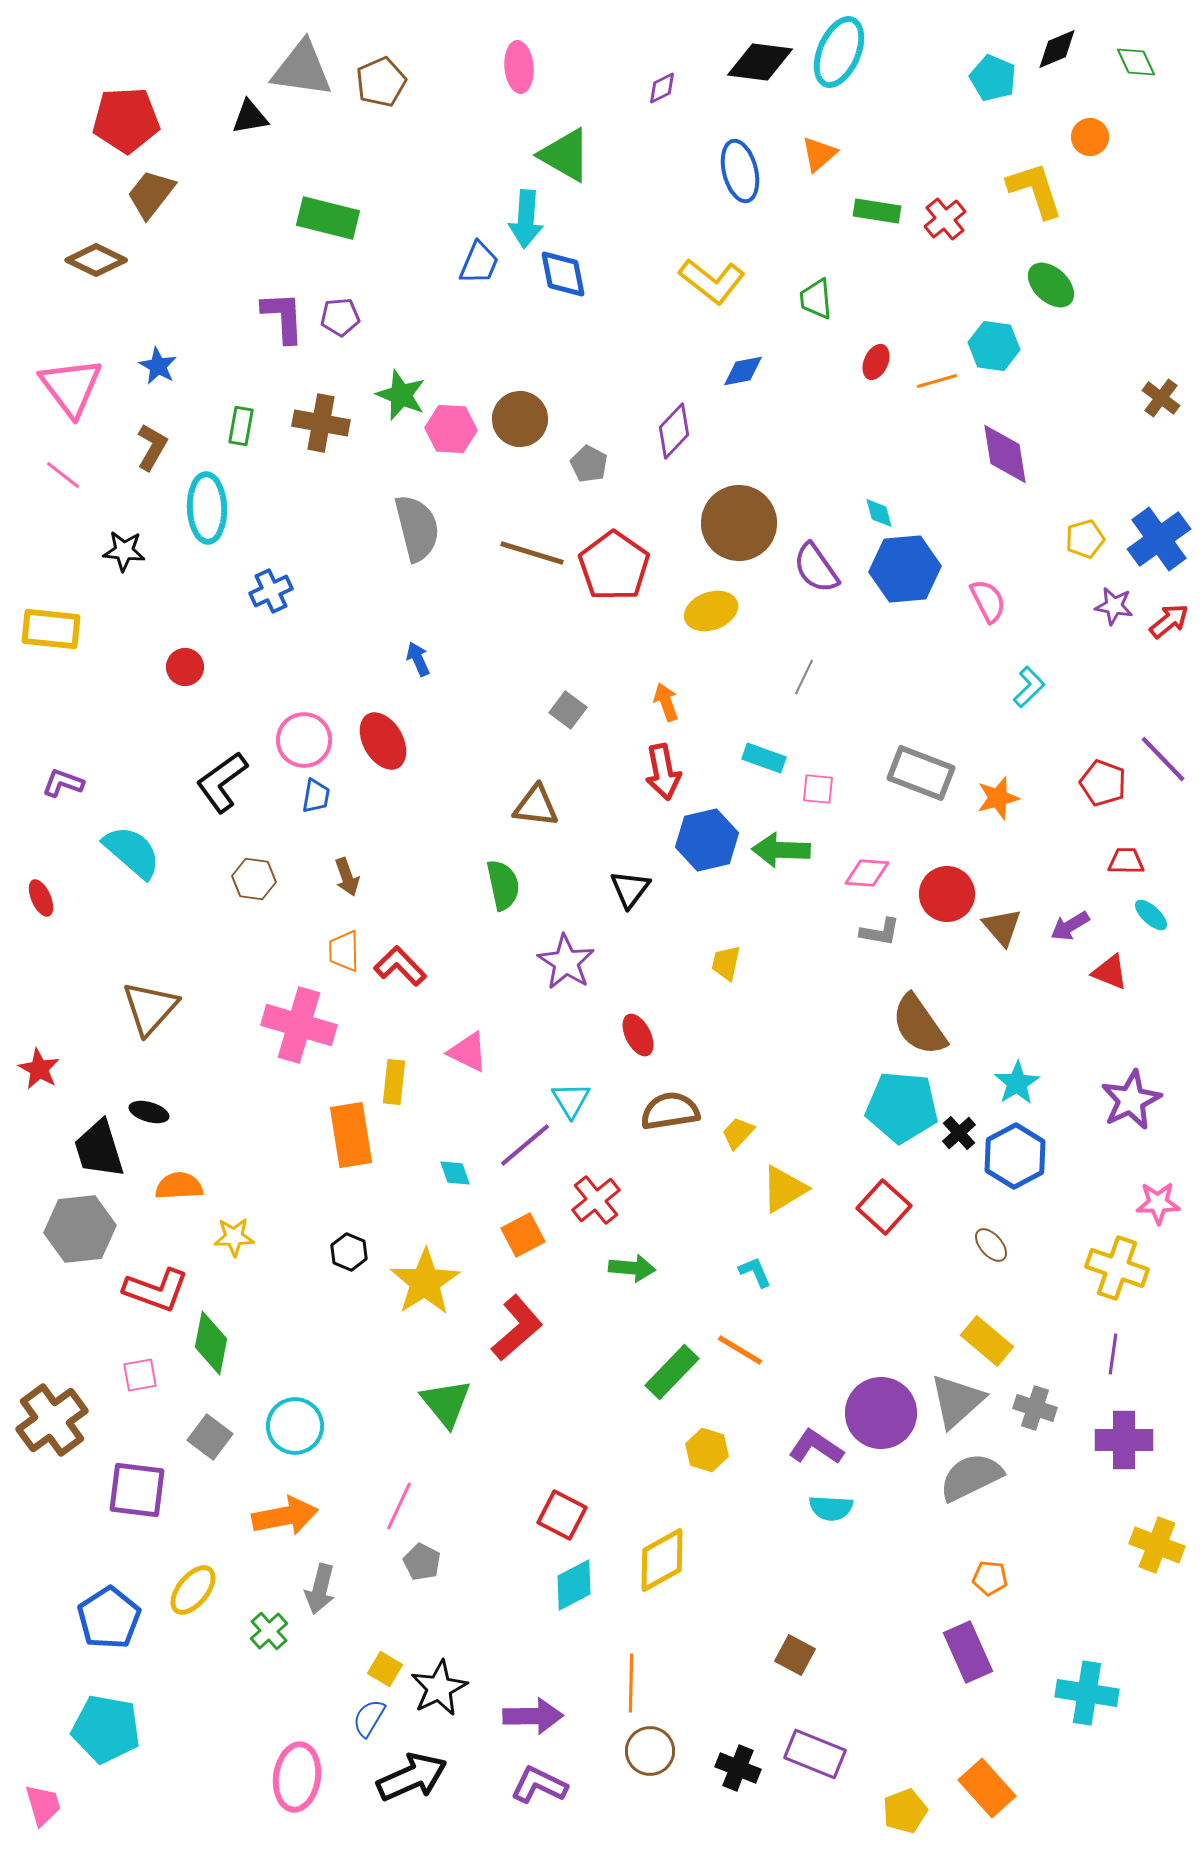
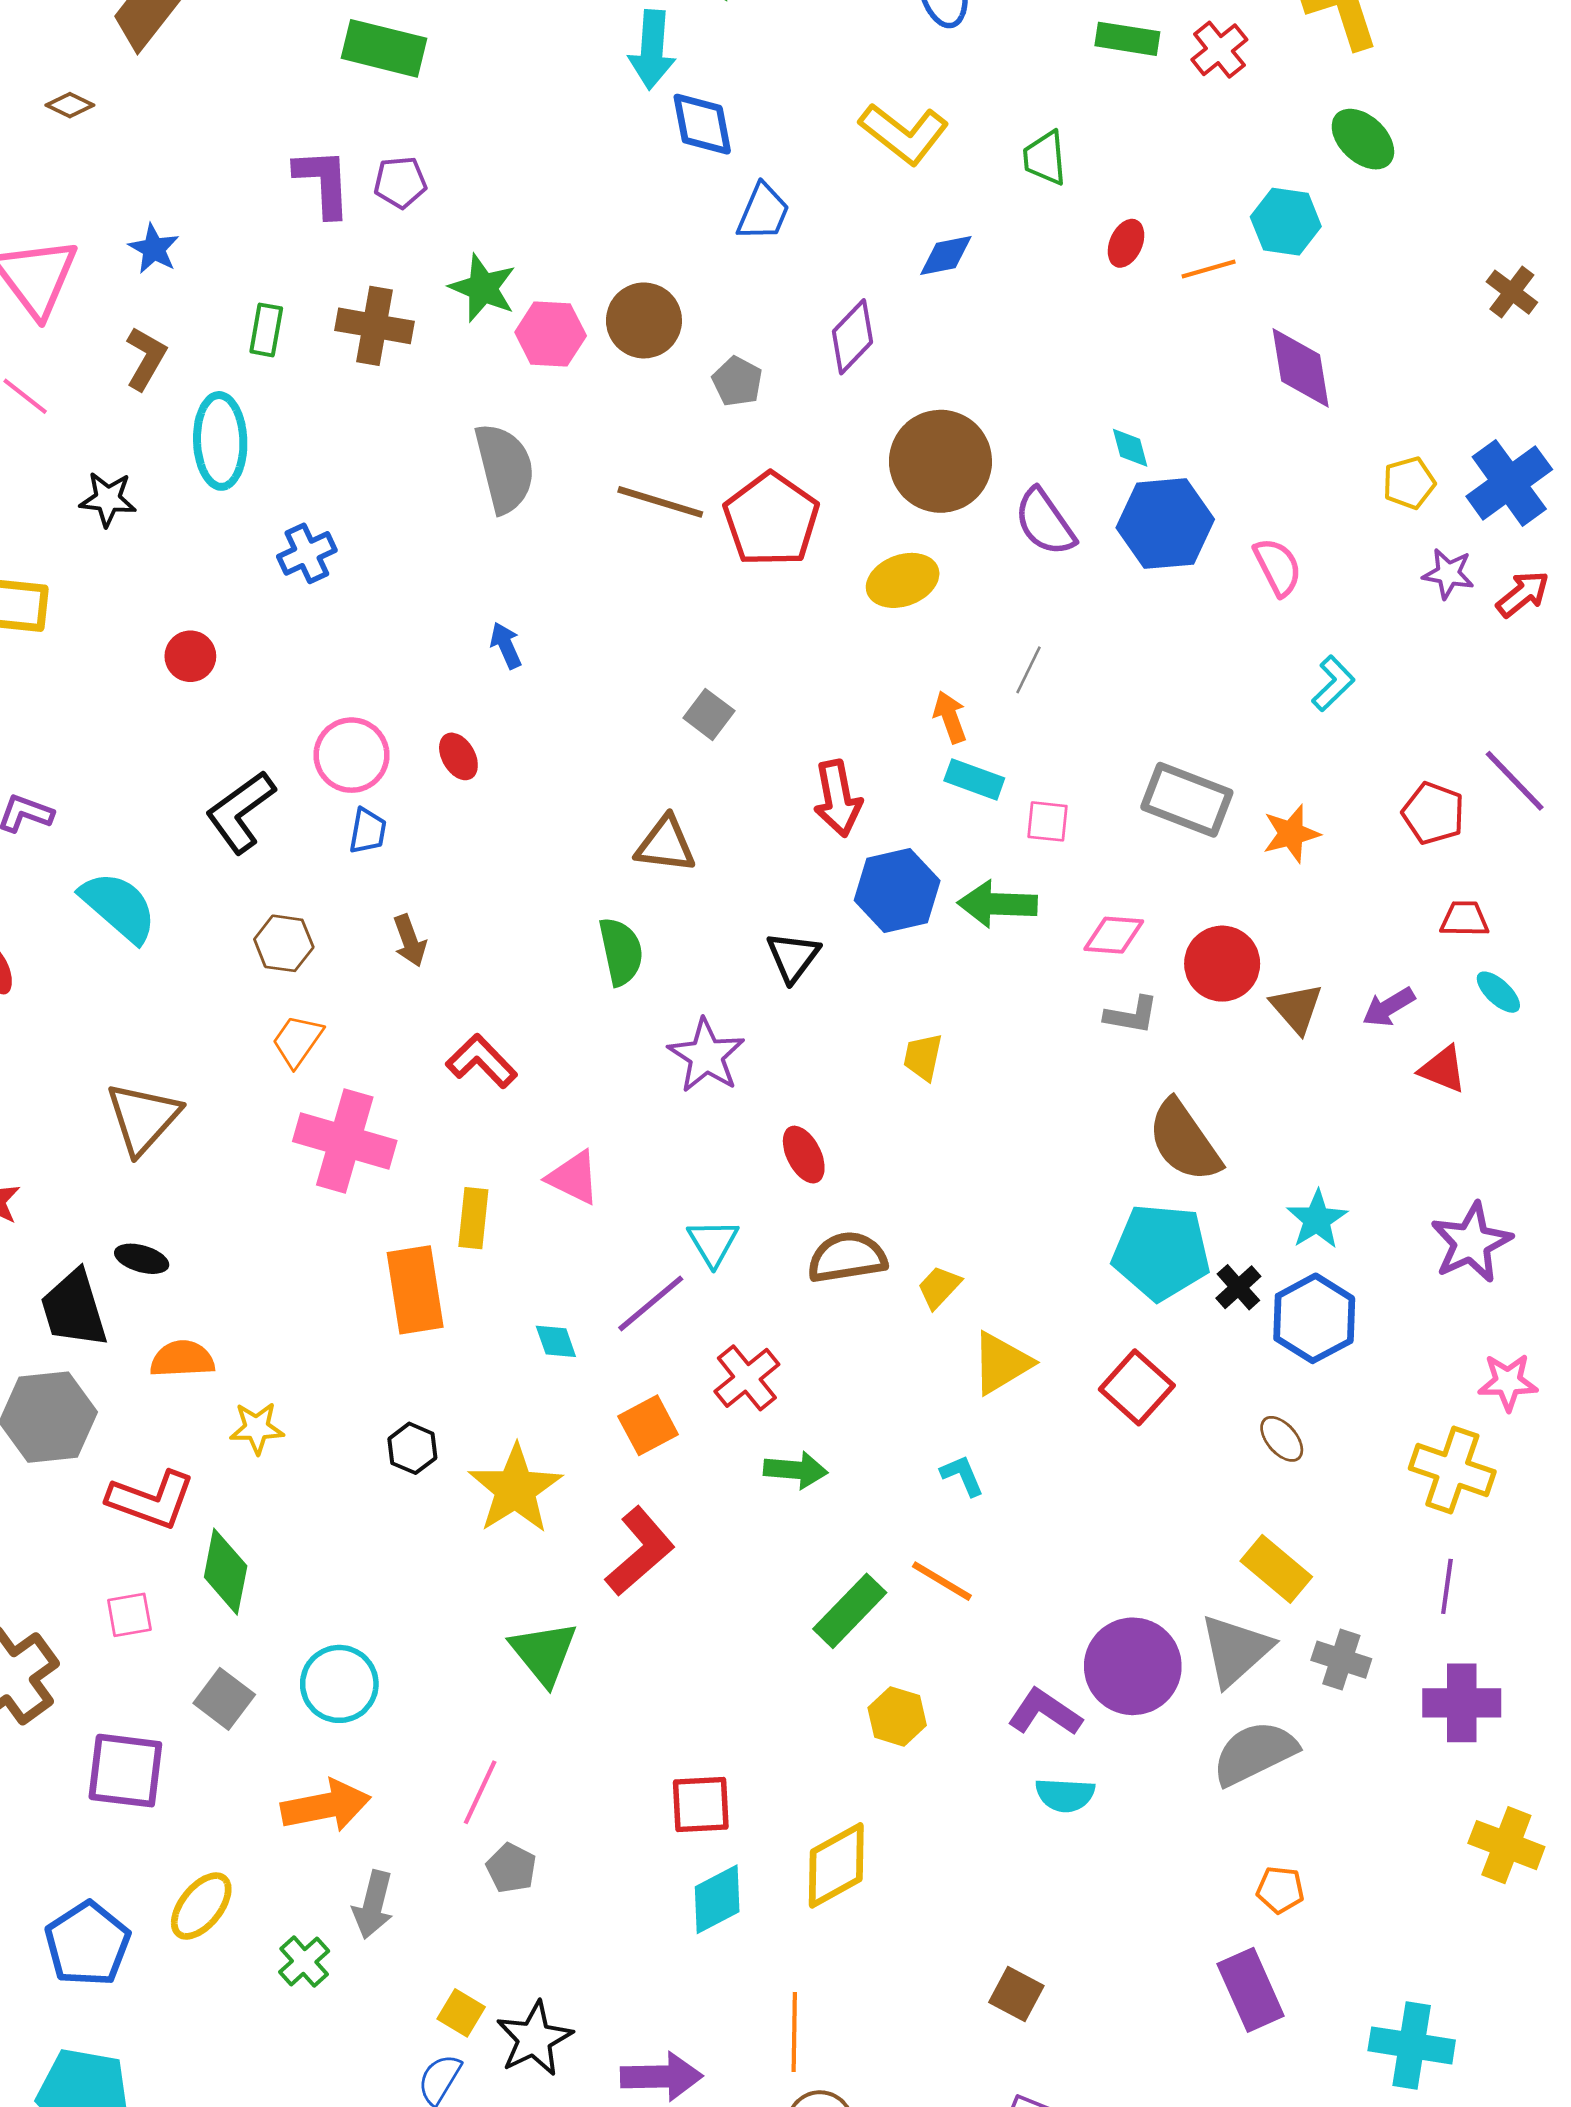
brown diamond: (96, 260) -> (70, 105), size x0.6
blue trapezoid: (479, 263) -> (763, 212), moved
orange arrow: (666, 702) -> (950, 717), moved
red ellipse: (383, 741) -> (458, 756), size x0.6
orange trapezoid: (344, 951) -> (297, 1041), moved, turned 36
red square: (562, 1515) -> (701, 1804), turned -30

